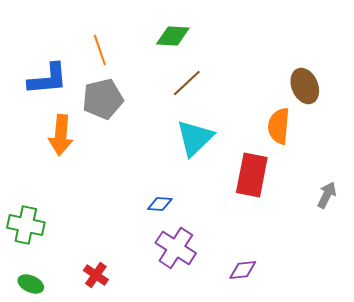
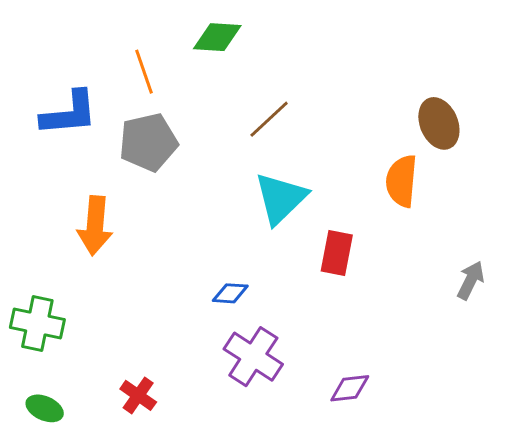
green diamond: (173, 36) -> (217, 37), moved
orange arrow: (61, 135) -> (95, 226), moved
red rectangle: (252, 175) -> (337, 253), moved, size x0.7

